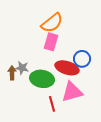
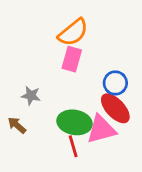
red ellipse: (67, 68) -> (115, 108), moved, turned 30
brown arrow: (12, 73) -> (17, 125), moved, turned -48
green ellipse: (42, 79) -> (75, 122), moved

